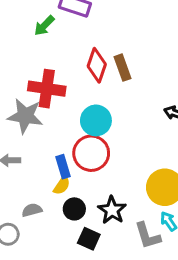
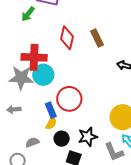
brown rectangle: (123, 68) -> (97, 38), moved
cyan circle: (96, 120) -> (43, 75), moved
black star: (112, 210) -> (88, 137), turned 30

